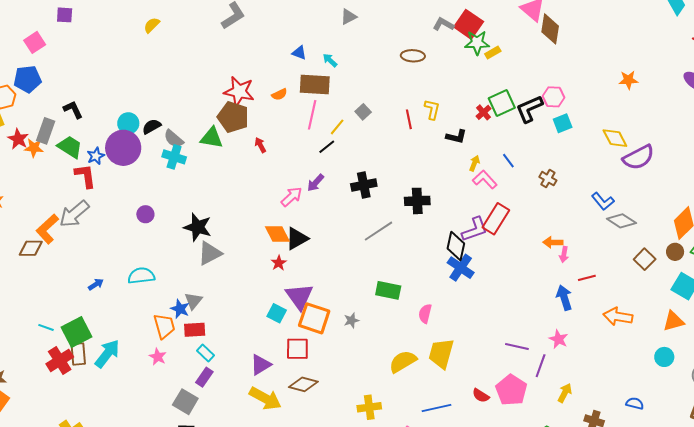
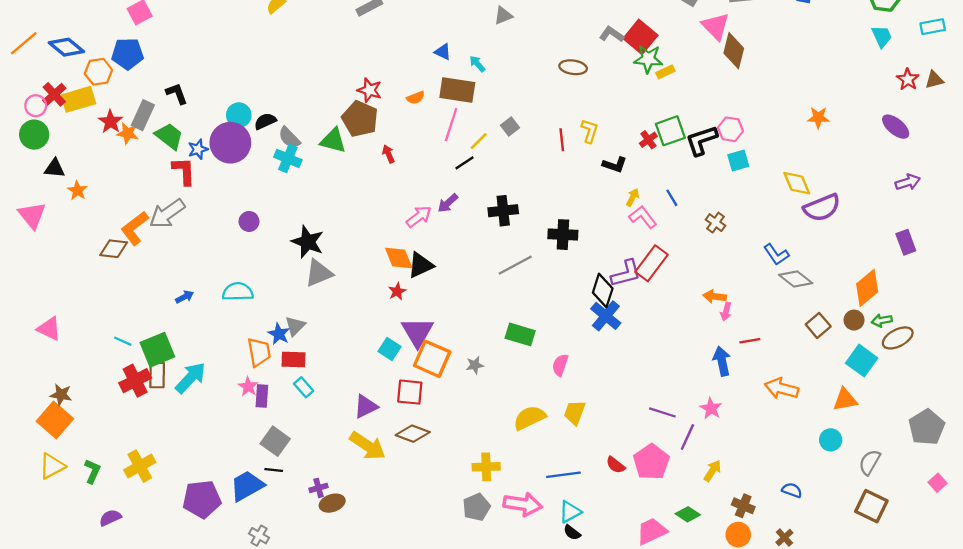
red star: (239, 92) -> (370, 90), size x0.7
yellow trapezoid: (441, 353) -> (575, 413), size x0.7
purple rectangle: (204, 377) -> (262, 396), moved, turned -36

